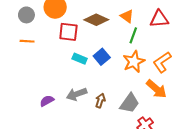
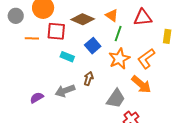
orange line: (27, 41) -> (32, 38), moved
blue square: (102, 57) -> (93, 46), moved
brown arrow: (100, 101) -> (88, 79), moved

